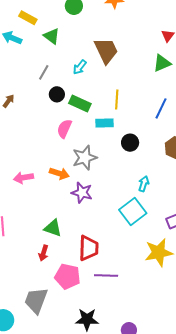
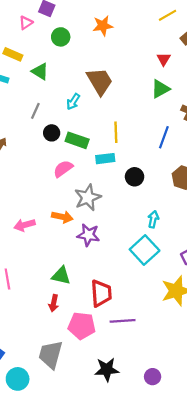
pink semicircle: (64, 129) -> (63, 169), turned 36

